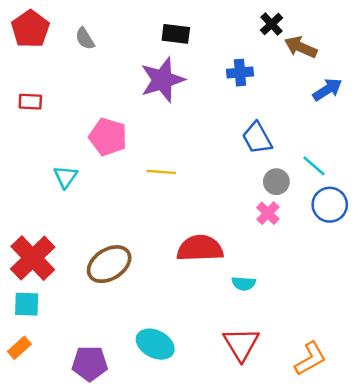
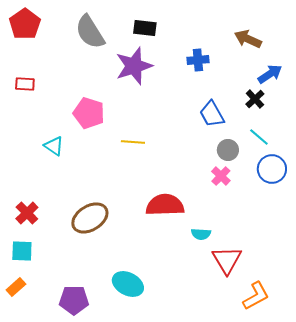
black cross: (272, 24) -> (255, 99), moved
gray semicircle: (85, 39) -> (90, 32), moved, size x1.8
cyan triangle: (65, 177) -> (54, 146), turned -30
red cross: (33, 258) -> (27, 213), size x0.6
red triangle: (241, 344) -> (227, 260), moved

